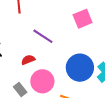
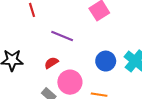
blue circle: (80, 68) -> (106, 61), size x0.7

